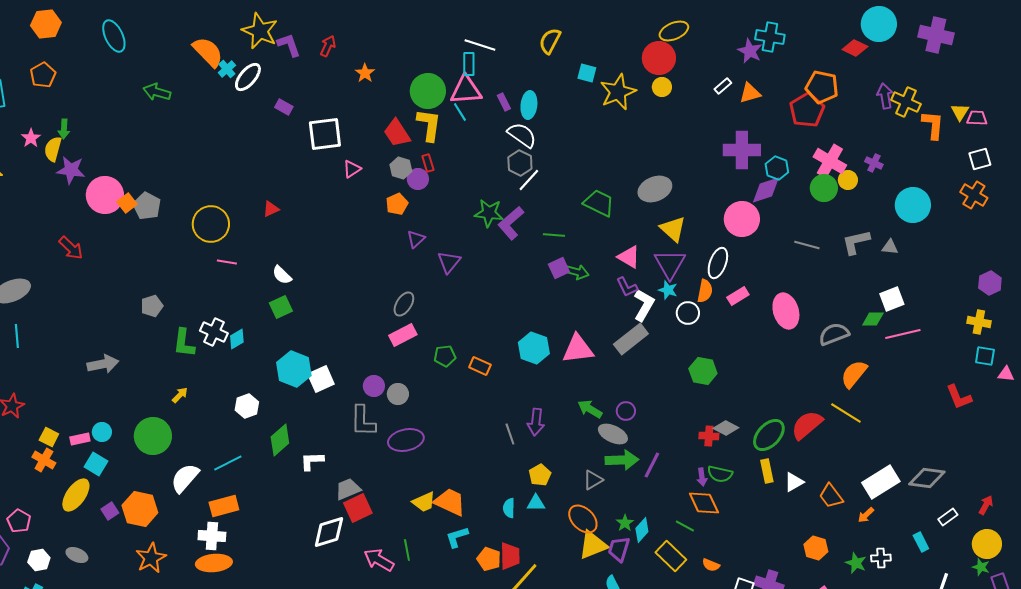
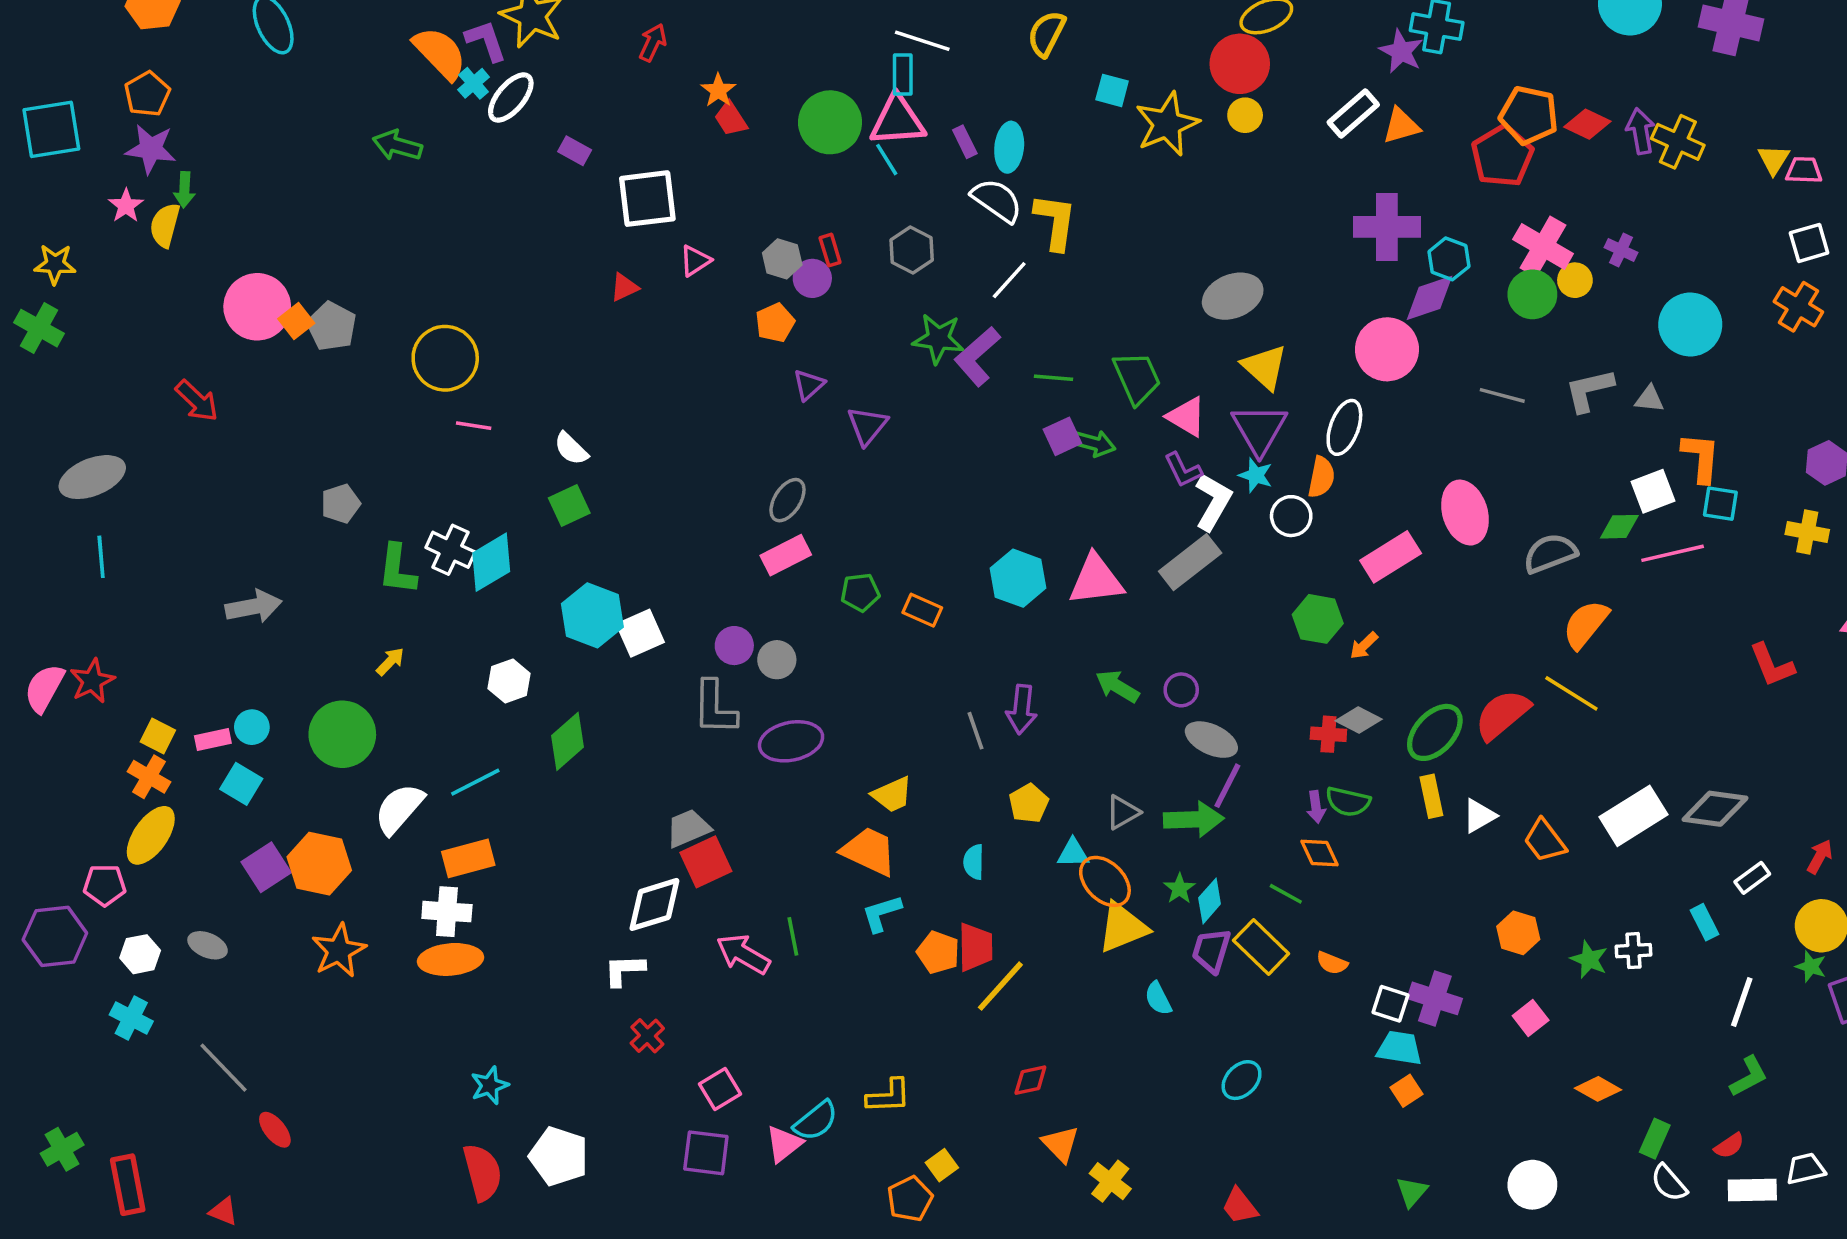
purple L-shape: (289, 45) -> (486, 41), moved
red diamond: (855, 48) -> (1587, 124), moved
white rectangle: (723, 86) -> (1353, 113), size x1.6
green arrow: (157, 92) -> (397, 145), moved
yellow L-shape: (429, 125) -> (1055, 222), moved
orange L-shape: (933, 125) -> (1701, 458), moved
red trapezoid: (397, 133) -> (731, 119), moved, size x0.7
gray hexagon: (520, 163) -> (912, 250), moved
purple star: (71, 170) -> (151, 149), moved
green trapezoid: (599, 203) -> (1137, 378), moved, turned 40
red triangle: (271, 209) -> (624, 287), moved
pink rectangle: (738, 296) -> (1391, 557), moved, size x1.5
cyan diamond: (237, 339) -> (491, 562), size x1.6
cyan square: (985, 356) -> (1720, 504), moved
gray ellipse: (613, 434) -> (1211, 740), moved
green arrow: (622, 460) -> (1194, 819), moved
white L-shape: (312, 461) -> (624, 970), moved
yellow ellipse: (76, 495) -> (151, 835), moved
yellow trapezoid: (424, 502) -> (892, 795), moved
cyan triangle: (536, 503) -> (1073, 853), moved
orange diamond: (704, 503) -> (1320, 853), size x0.7
purple square: (110, 511) -> (266, 867), size x1.5
orange arrow: (866, 515) -> (1364, 646), moved
pink pentagon: (19, 521) -> (105, 885), turned -30
purple trapezoid: (619, 549) -> (1211, 951), moved

